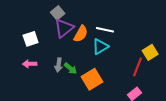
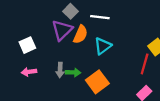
gray square: (58, 13) -> (71, 11), moved
white line: (105, 30) -> (100, 17), moved
green arrow: (70, 68) -> (73, 72), turned -32

